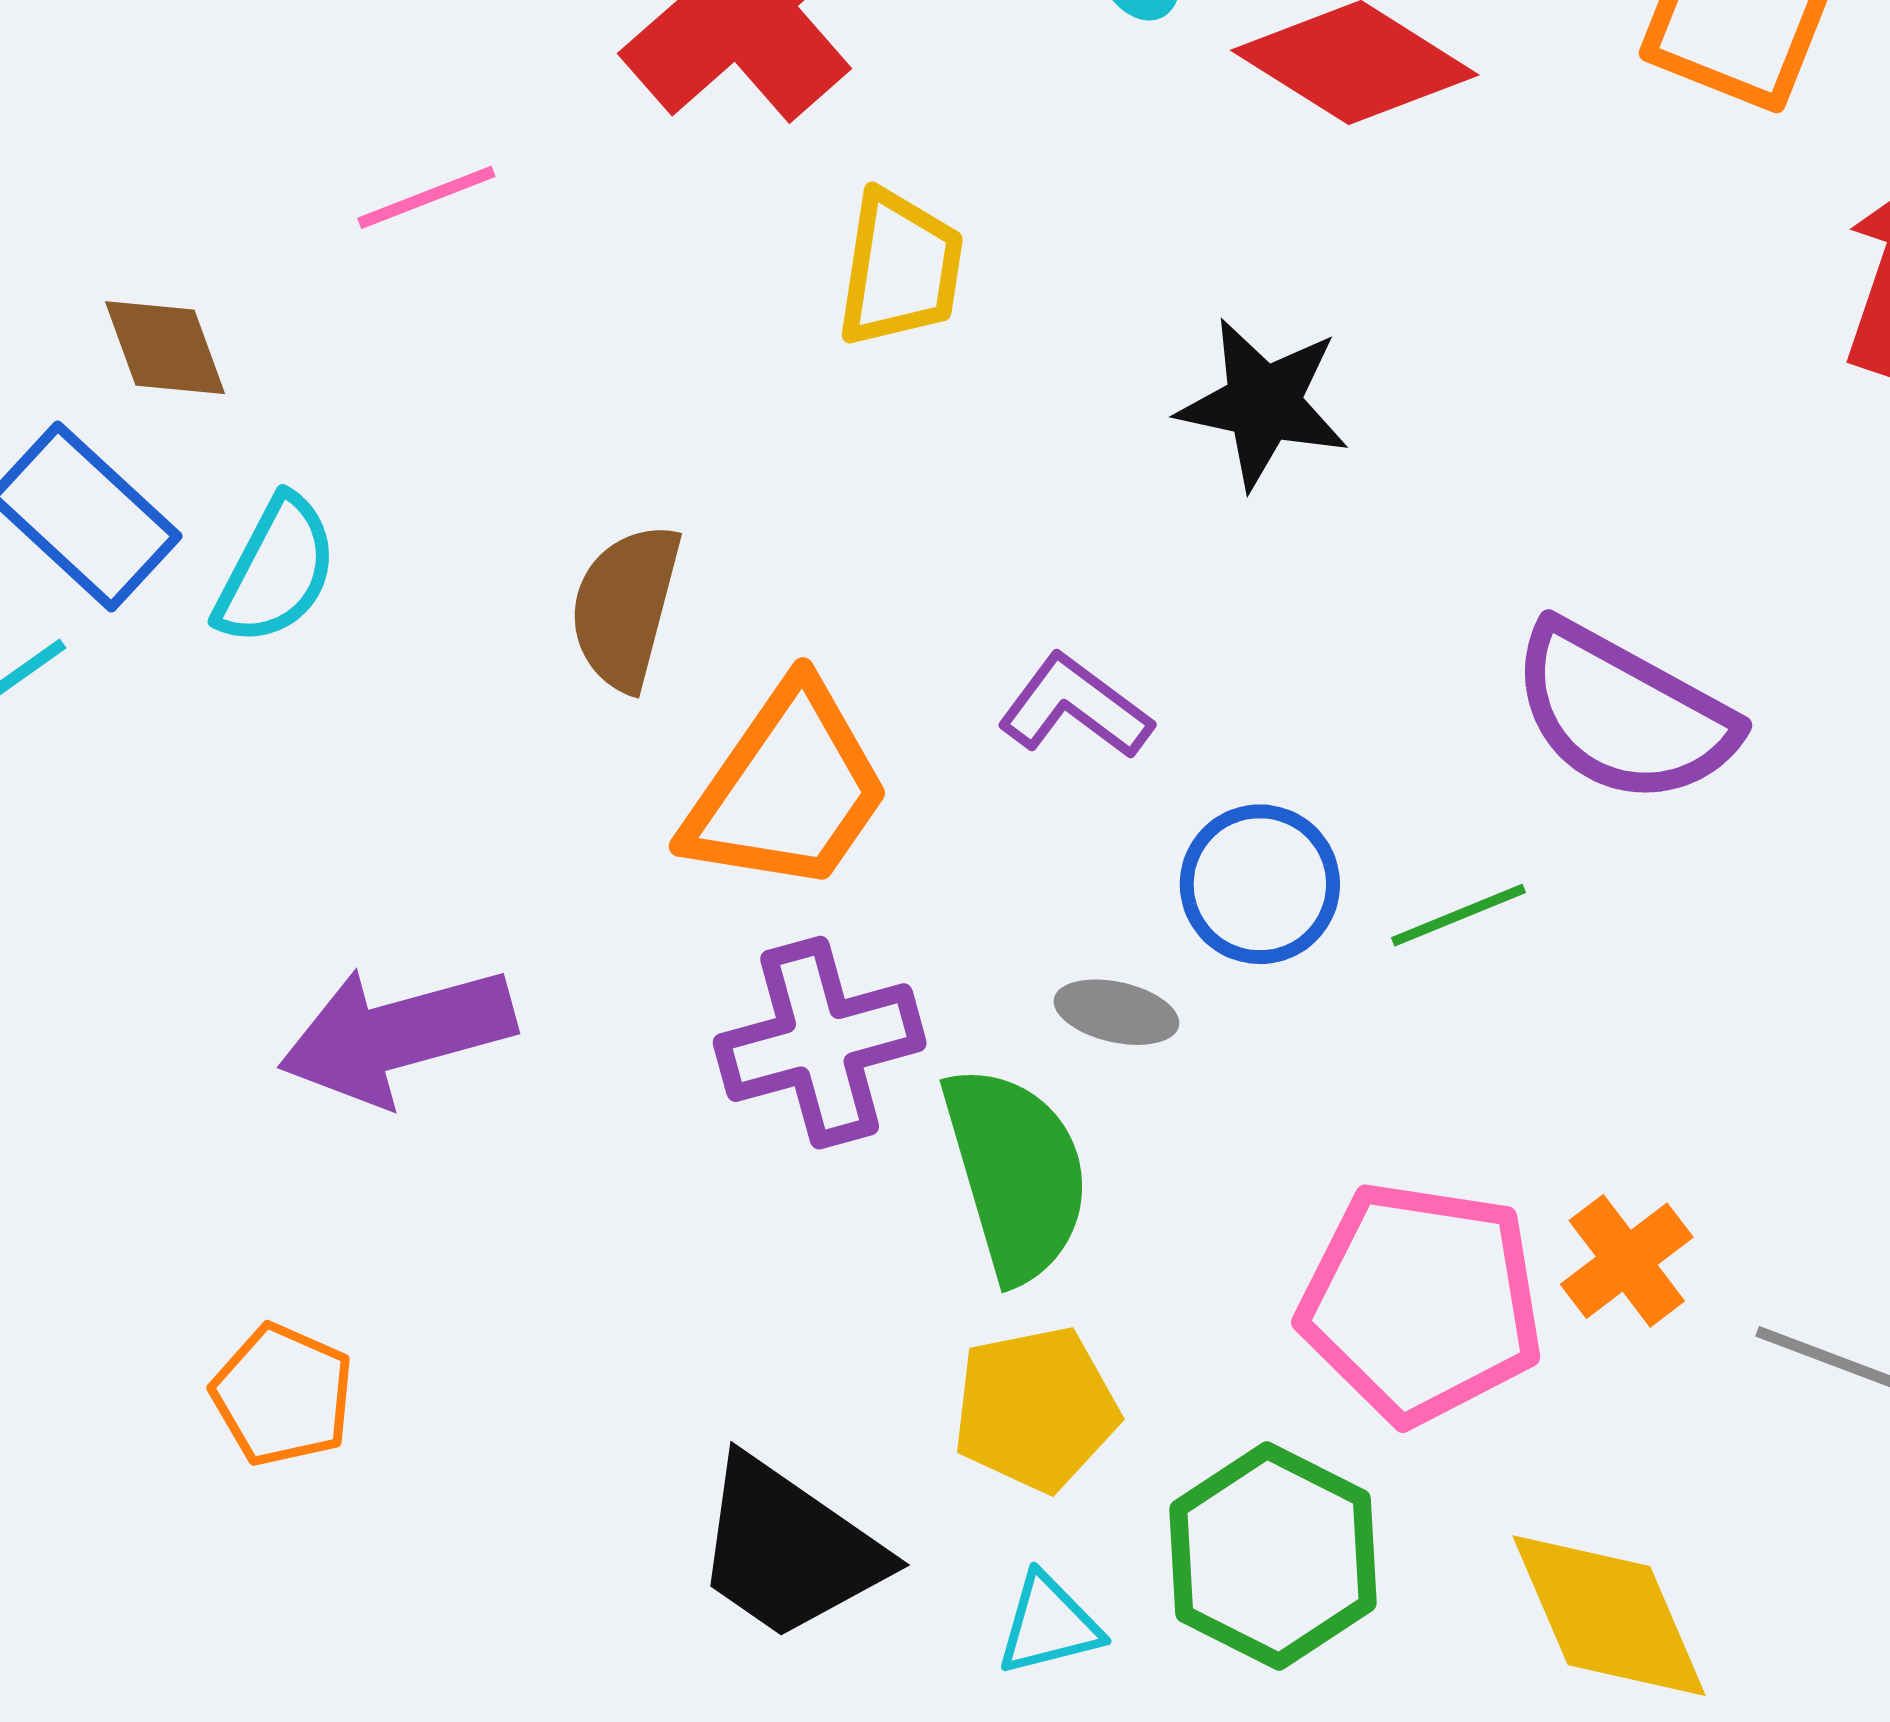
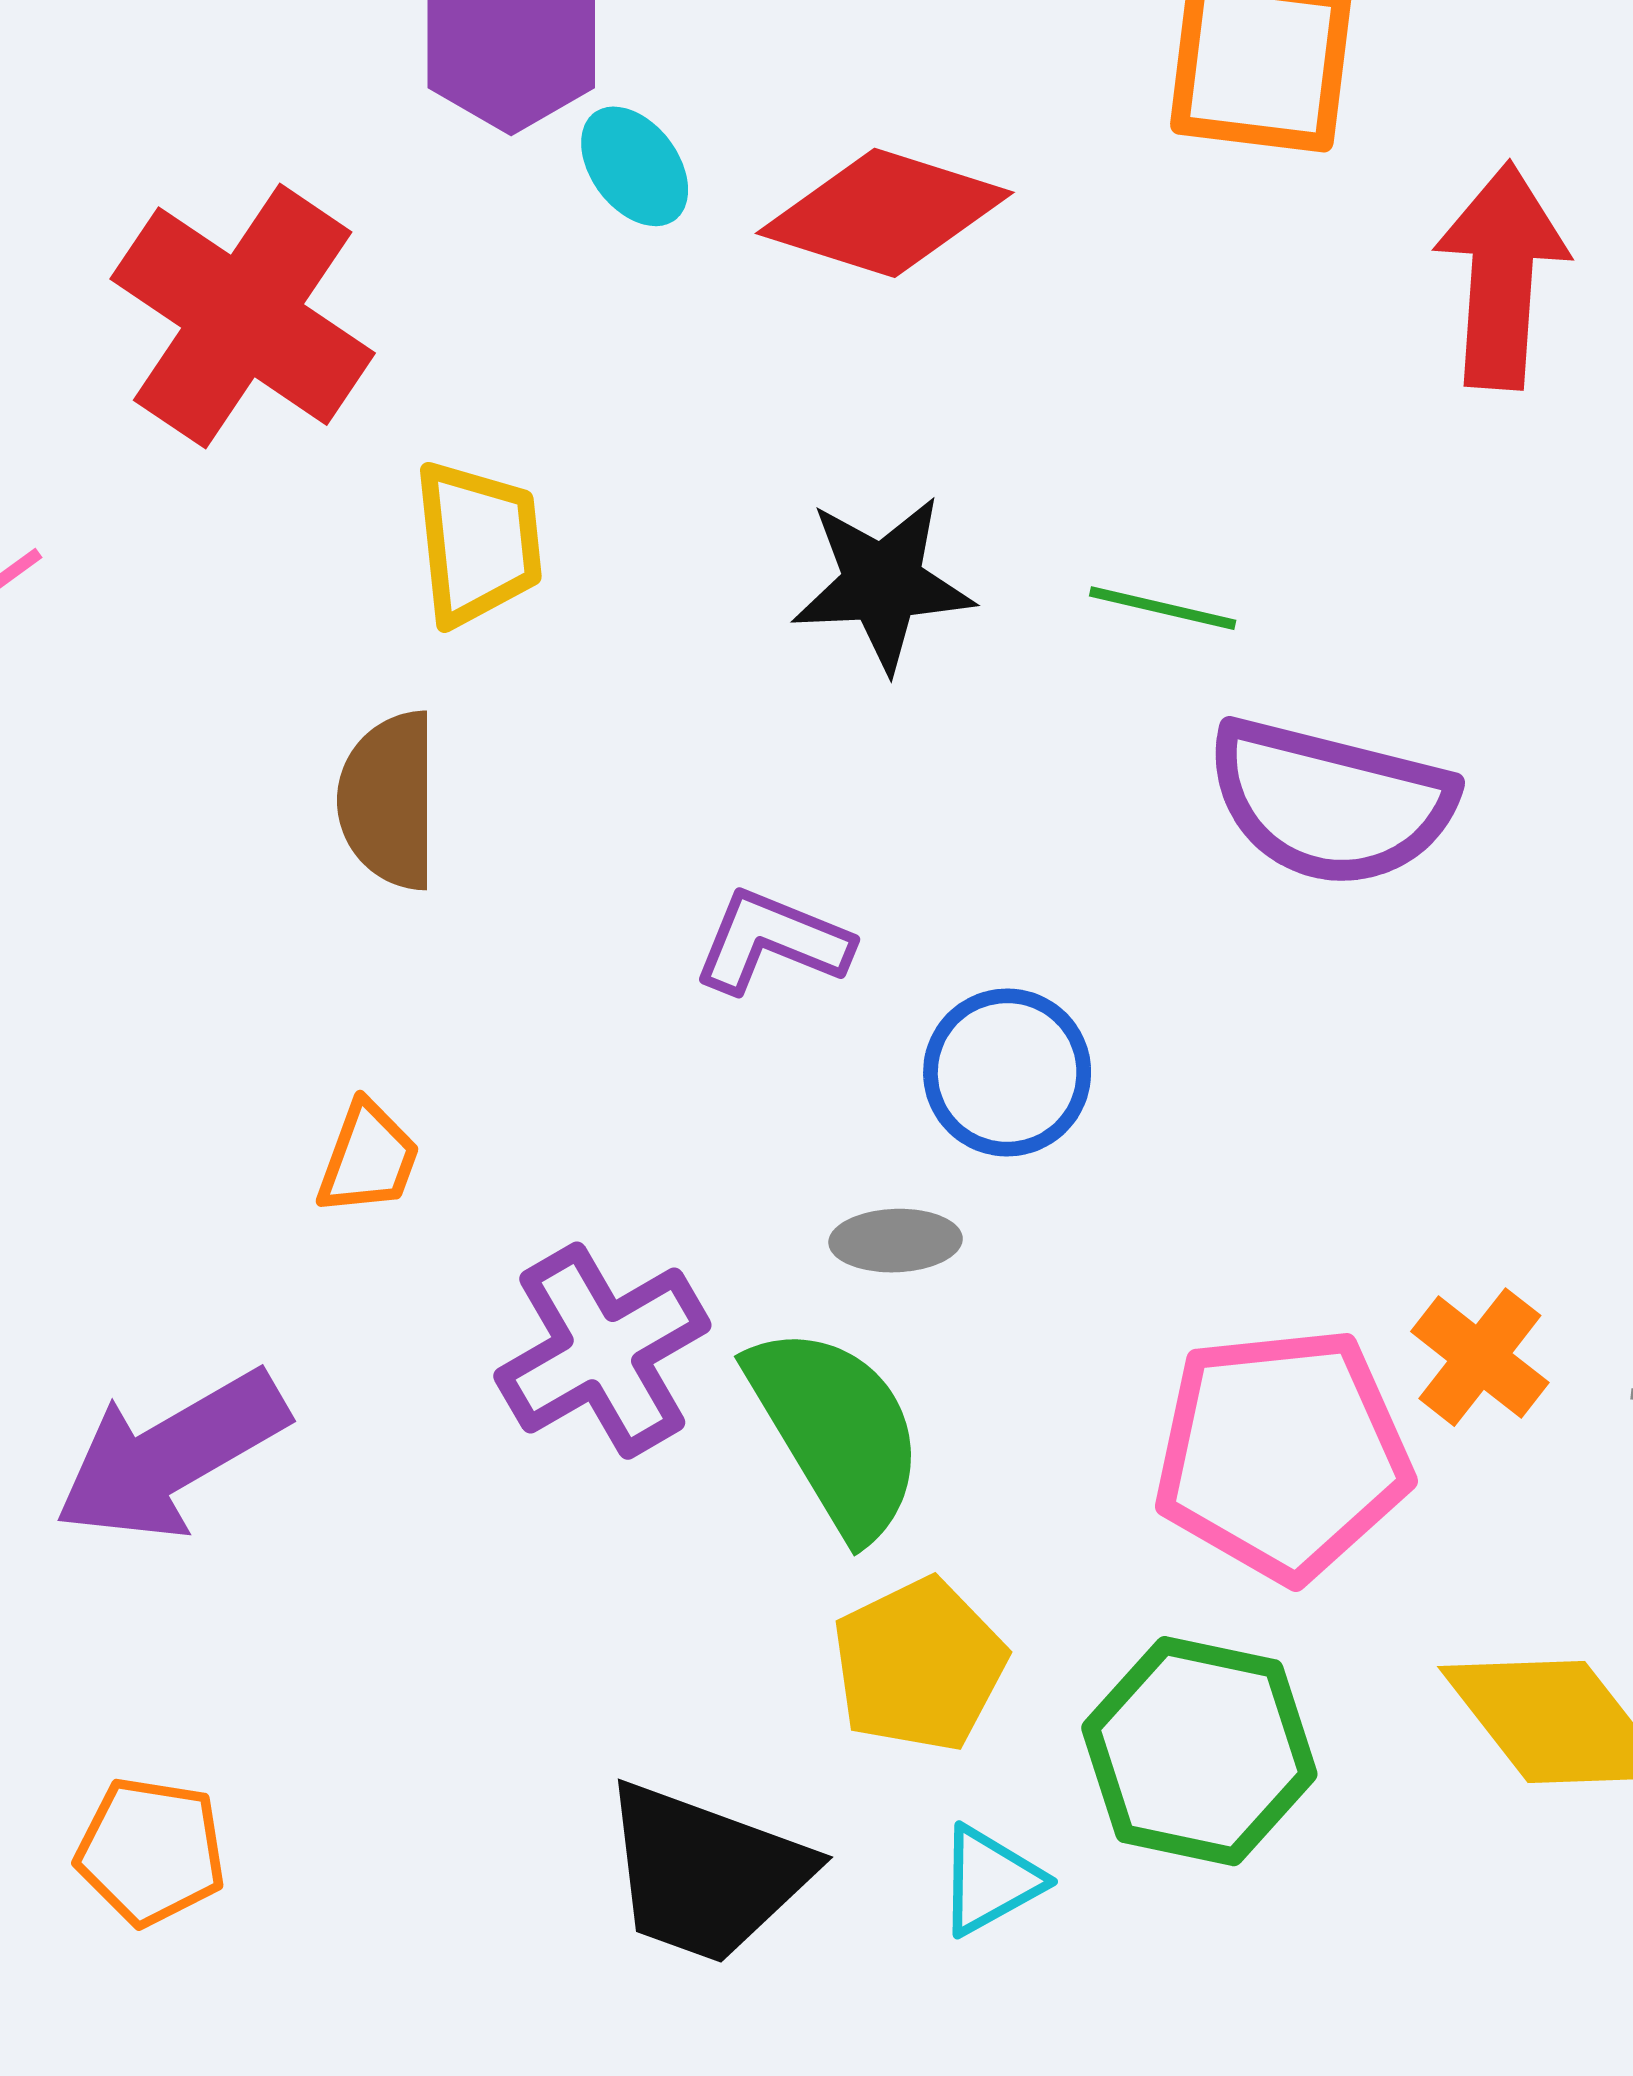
brown semicircle: (625, 607) -> (389, 800), moved
orange trapezoid: (787, 789) -> (368, 1158), moved, size x0.5
green line: (1459, 915) -> (1163, 608), moved, turned 50

